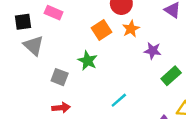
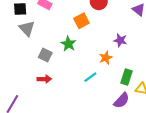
orange star: (131, 29) -> (106, 58), moved
green rectangle: (171, 76) -> (126, 77), moved, turned -35

